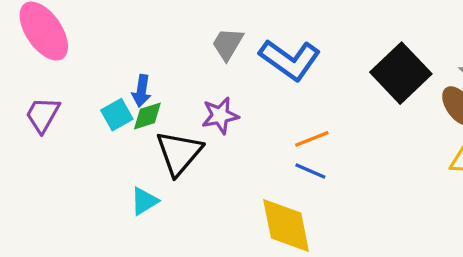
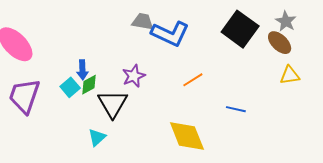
gray trapezoid: (228, 44) -> (143, 22), moved, turned 80
purple trapezoid: (43, 115) -> (24, 96), size x1.5
blue line: (310, 171) -> (236, 109), moved

